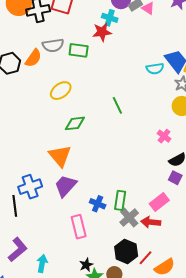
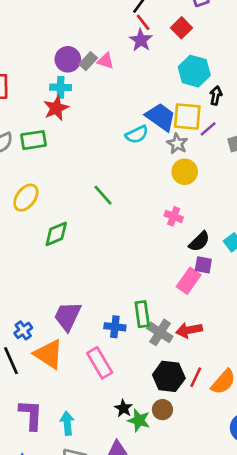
orange triangle: (60, 156) -> (49, 354), moved
blue cross: (30, 187) -> (23, 330), size x0.6
pink rectangle: (159, 202) -> (189, 281), moved
purple L-shape: (18, 250) -> (31, 415), turned -30

